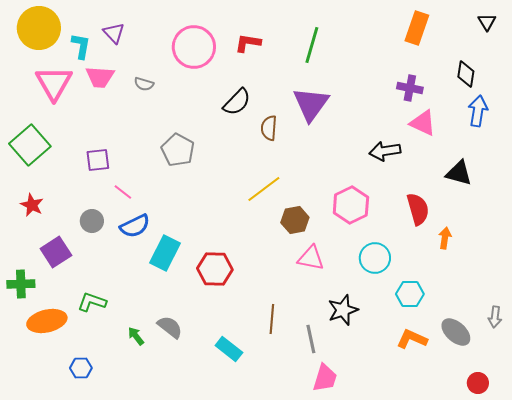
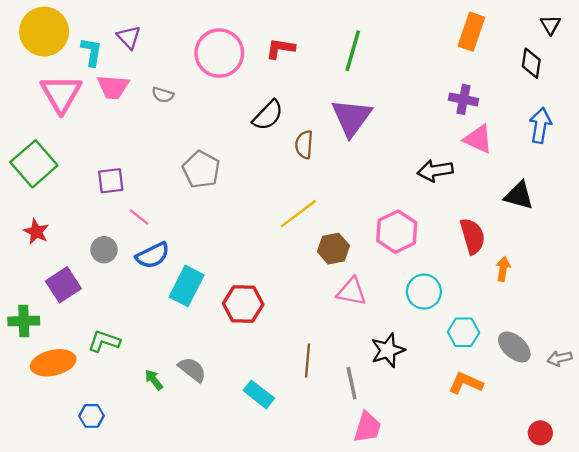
black diamond: (466, 74) -> (531, 63), moved
gray arrow: (495, 317) -> (560, 358), turned 70
gray ellipse: (456, 332) -> (514, 347), moved

